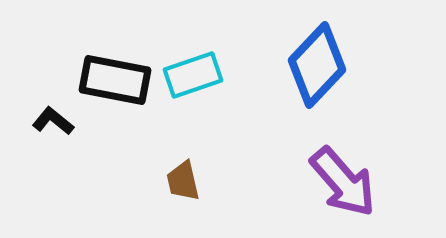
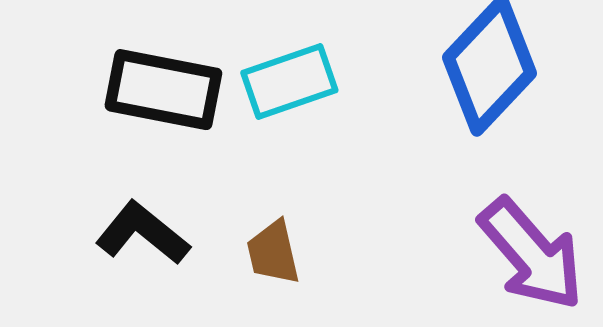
black L-shape: (53, 121) -> (142, 233), moved, size x1.4

